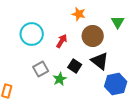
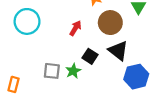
cyan circle: (32, 34) -> (27, 21), moved
gray square: (41, 69) -> (52, 71), moved, turned 35

